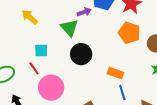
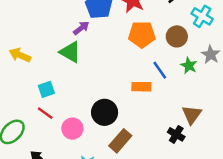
black circle: (81, 54) -> (105, 112), moved
pink circle: (51, 88) -> (72, 129), size x0.7
blue line: (122, 93) -> (160, 70), moved

